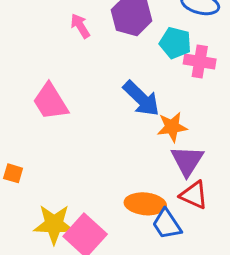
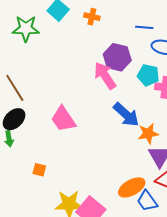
pink arrow: (80, 26) -> (105, 76), moved, size x1.6
orange ellipse: (145, 204) -> (132, 187), turned -32

